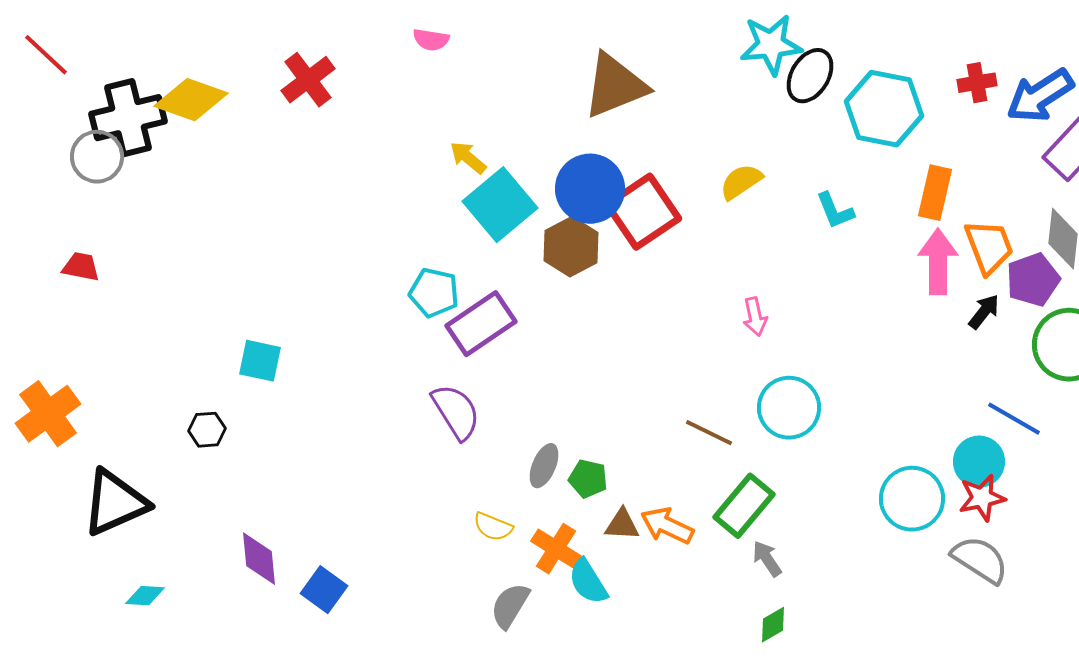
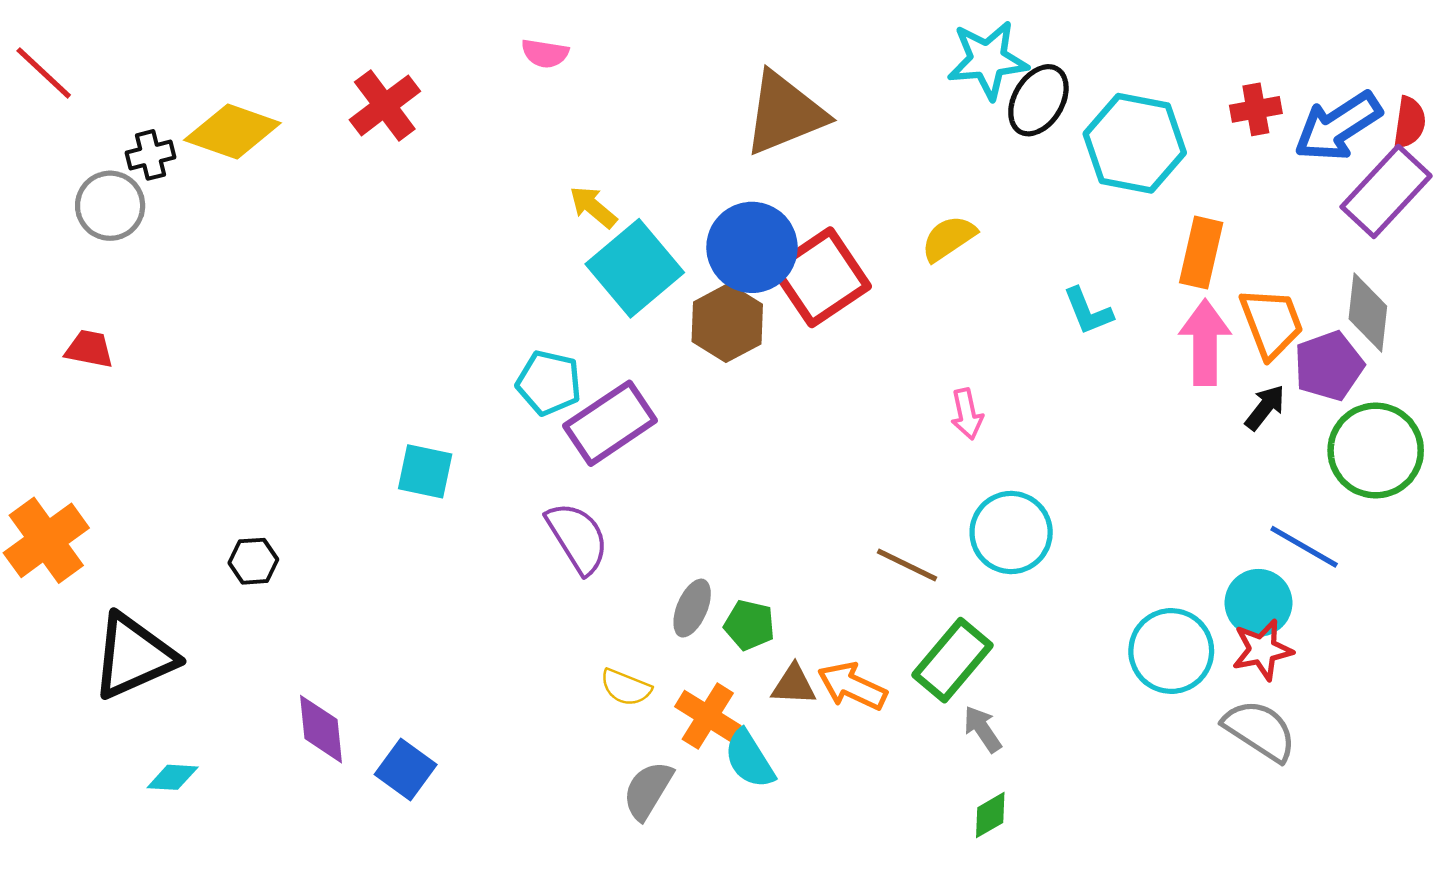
black cross: (128, 118) -> (150, 155), size x0.5
cyan L-shape: (835, 211) -> (1088, 311), moved
cyan square: (260, 361) -> (425, 471), moved

